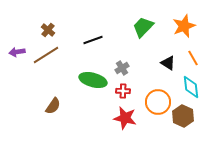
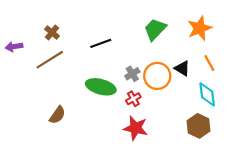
purple arrow: (17, 52) -> (14, 47), moved
red cross: (123, 91) -> (133, 99), turned -32
orange circle: (158, 102) -> (157, 76), moved

